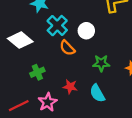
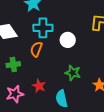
cyan cross: (57, 26) -> (43, 28), turned 30
orange semicircle: (67, 48) -> (36, 49), moved, turned 49

